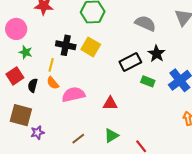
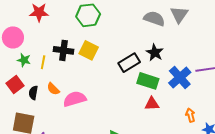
gray semicircle: (145, 23) -> (154, 19), moved
yellow line: (51, 65) -> (43, 62), moved
green rectangle: (148, 81) -> (148, 81), size x1.5
red triangle: (110, 103) -> (152, 104), moved

